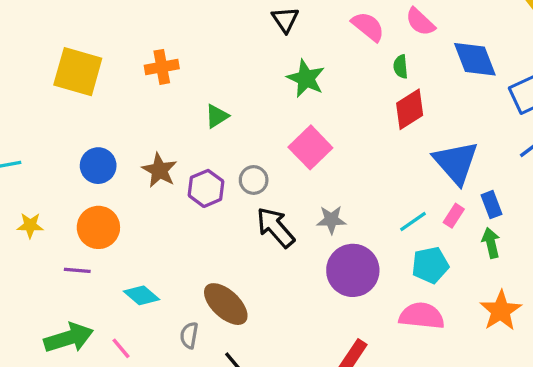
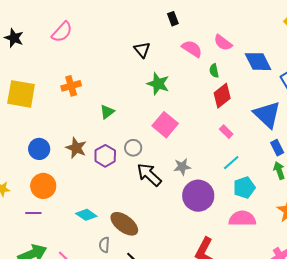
blue triangle: (456, 162) -> (267, 115), moved
pink rectangle: (454, 216) -> (226, 132), moved, turned -72
cyan diamond: (141, 295) -> (86, 215), moved

